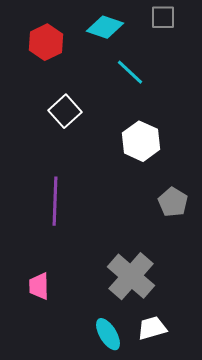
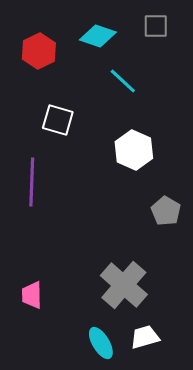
white square: (65, 111) -> (58, 120), turned -32
purple line: (55, 201) -> (32, 182), moved

